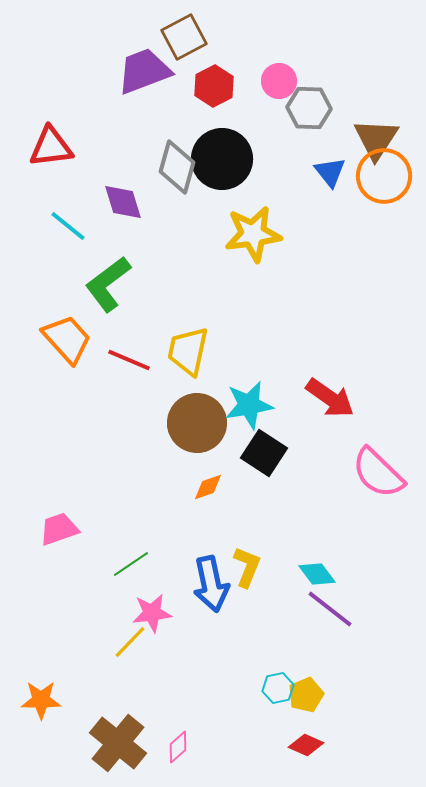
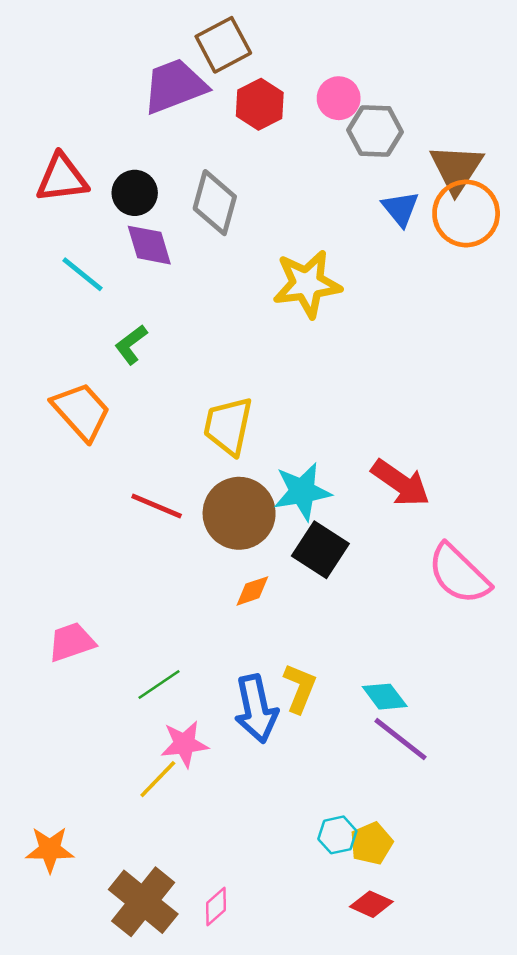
black circle: (222, 159) -> (135, 193), moved, size x0.6
green L-shape: (108, 284) -> (131, 345), size x0.6
red line: (129, 360) -> (157, 506), moved

